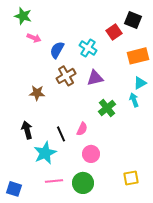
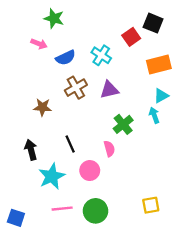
green star: (23, 16) -> (54, 18), moved
blue semicircle: (57, 50) -> (66, 58), turned -144
pink semicircle: (82, 129) -> (109, 149), moved, turned -40
black line: (61, 134) -> (70, 144), moved
pink circle: (91, 154) -> (90, 171), moved

